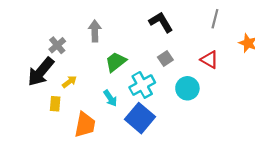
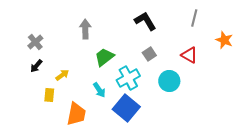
gray cross: (57, 45) -> (35, 42), moved
black arrow: (41, 72) -> (36, 66), size x0.5

